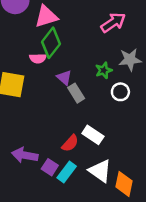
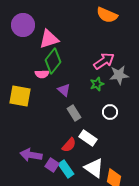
pink arrow: (113, 22) -> (104, 61), moved
white circle: (120, 92) -> (110, 112), moved
gray rectangle: (76, 93) -> (74, 113), moved
cyan rectangle: (67, 172) -> (66, 169), turned -72

